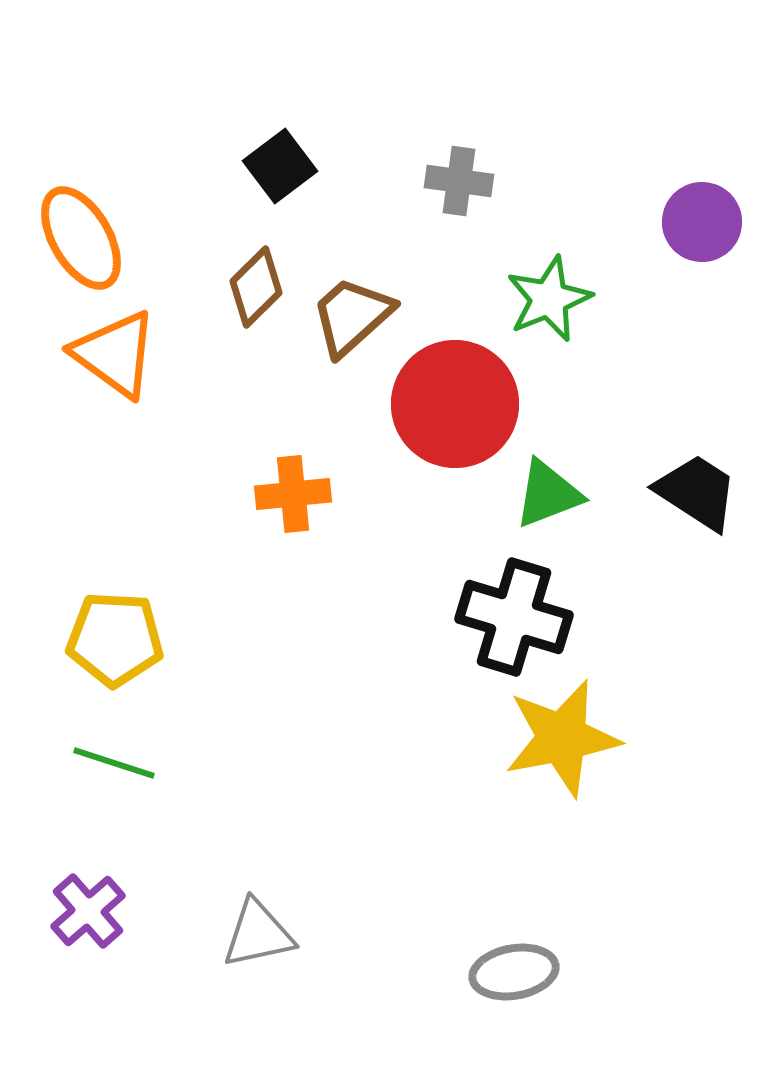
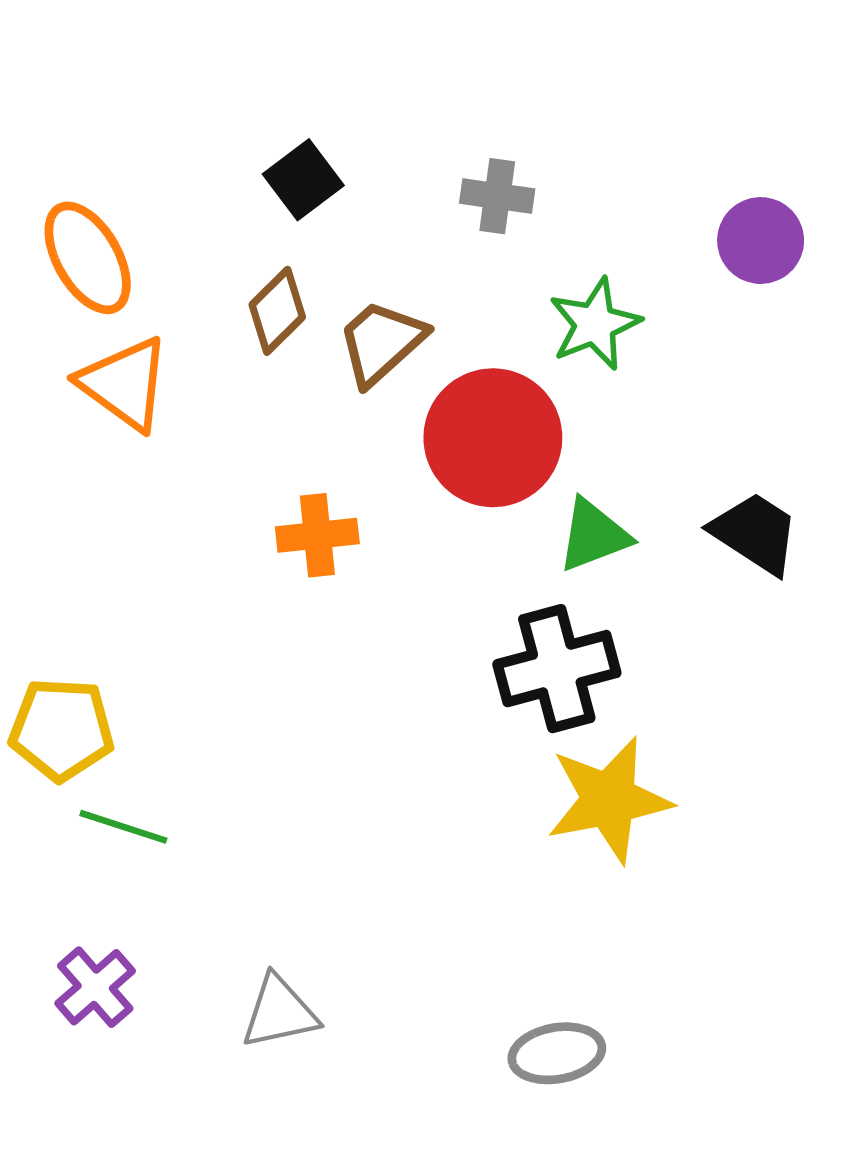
black cross: (514, 617) -> (557, 669), turned -32
yellow pentagon: (115, 639) -> (62, 729), moved

